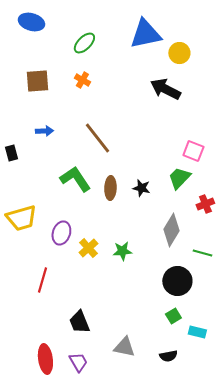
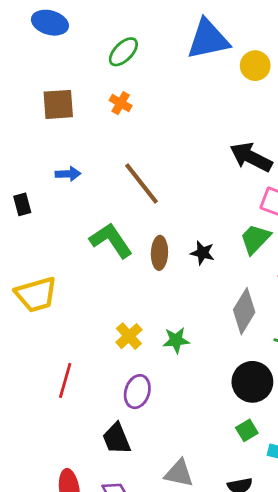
black arrow: (165, 89) -> (251, 157), moved
purple ellipse: (61, 233) -> (137, 392), moved

